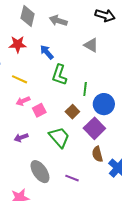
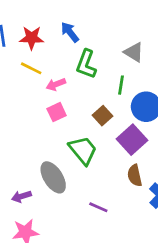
red star: (18, 44) -> (32, 38), moved
gray triangle: (91, 45) -> (134, 52), moved
pink arrow: (23, 101) -> (56, 84), moved
purple arrow: (21, 138) -> (21, 196), moved
gray ellipse: (40, 172) -> (53, 177), moved

